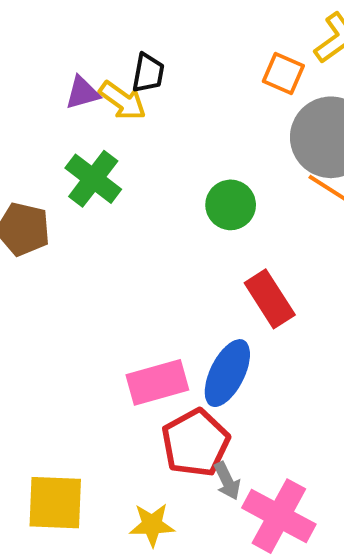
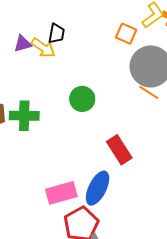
green cross: (93, 179) -> (24, 116), moved, turned -36
green circle: (231, 205) -> (82, 99), moved

